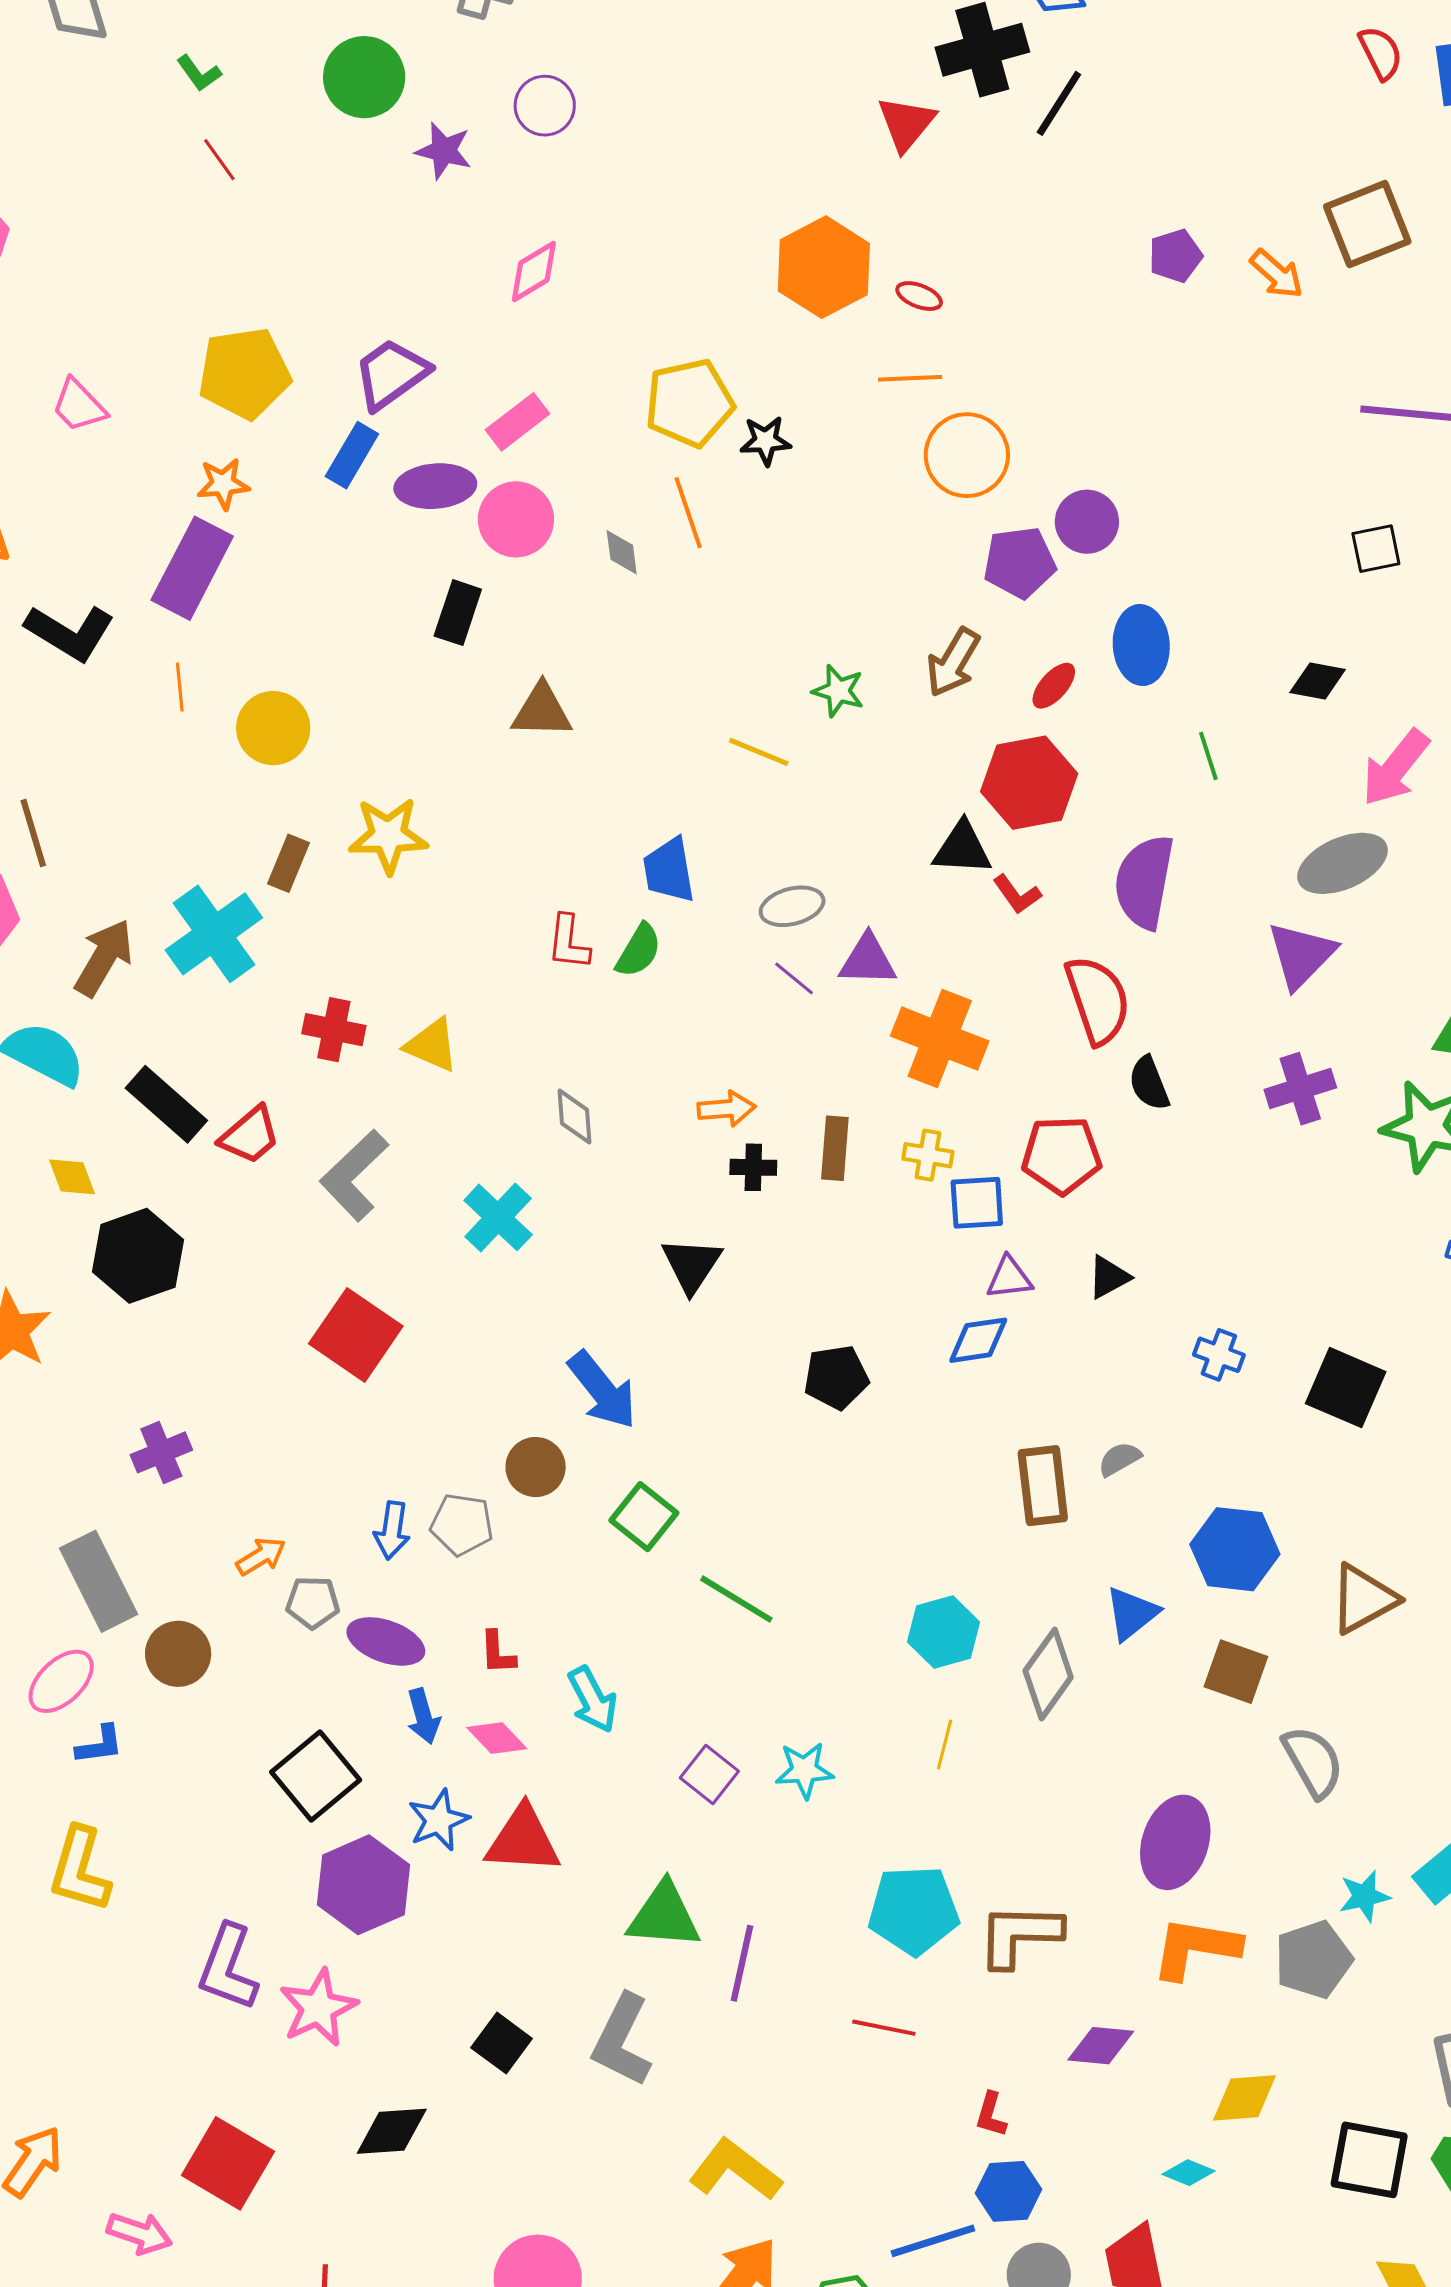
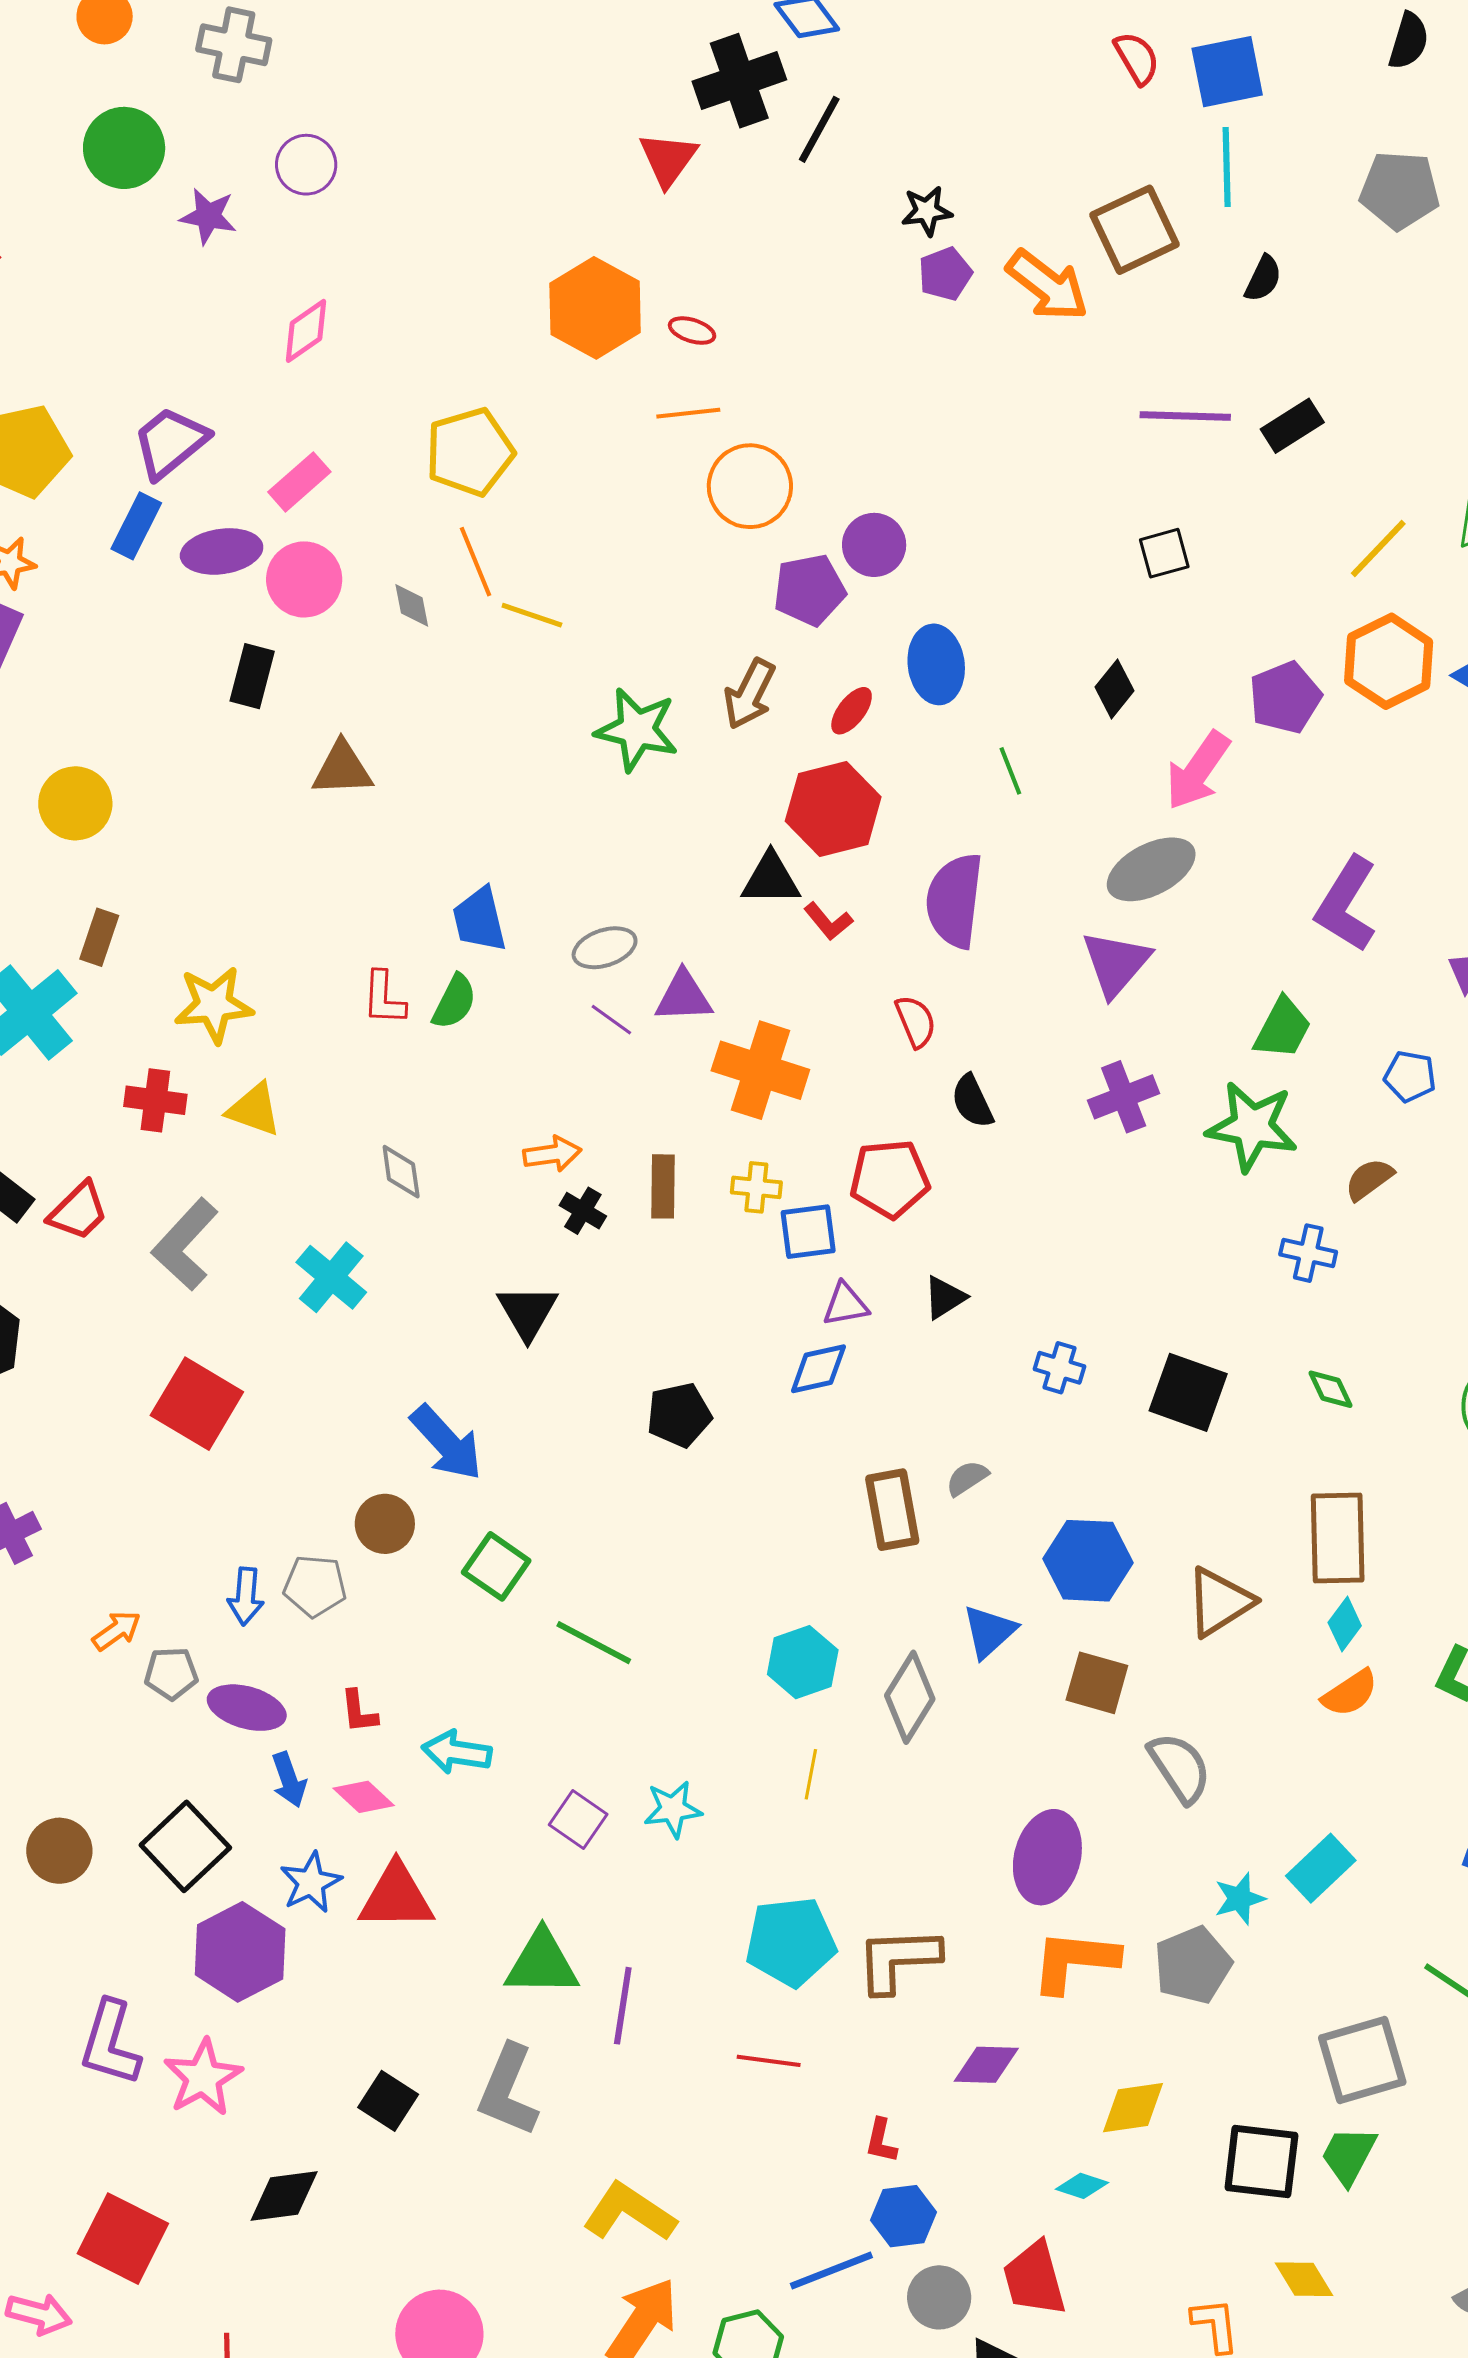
orange arrow: (1277, 274) -> (1047, 285), size x1.5
black star: (765, 441) -> (927, 211), moved
black diamond: (1318, 681) -> (1114, 689), turned -58
green star: (838, 691) -> (637, 730), size x1.6
yellow line: (759, 752) -> (532, 615), moved
yellow star: (388, 835) -> (214, 1005), moved
red semicircle: (1098, 1000) -> (916, 1021), size x0.6
black cross: (753, 1167) -> (583, 1211), turned 33
brown circle: (178, 1654) -> (59, 1851), moved
cyan arrow: (593, 1700) -> (457, 1752), turned 130

